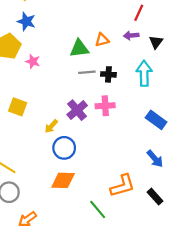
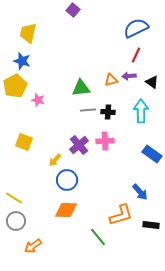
blue star: (26, 21) -> (22, 61), moved
orange triangle: (102, 40) -> (111, 80), moved
black triangle: (156, 42) -> (152, 82), turned -32
blue arrow: (155, 159) -> (140, 192), moved
black rectangle: (155, 197) -> (151, 225), turned -42

